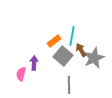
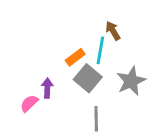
brown arrow: (81, 50) -> (113, 31), moved
pink semicircle: (21, 74) -> (29, 103), turned 32

